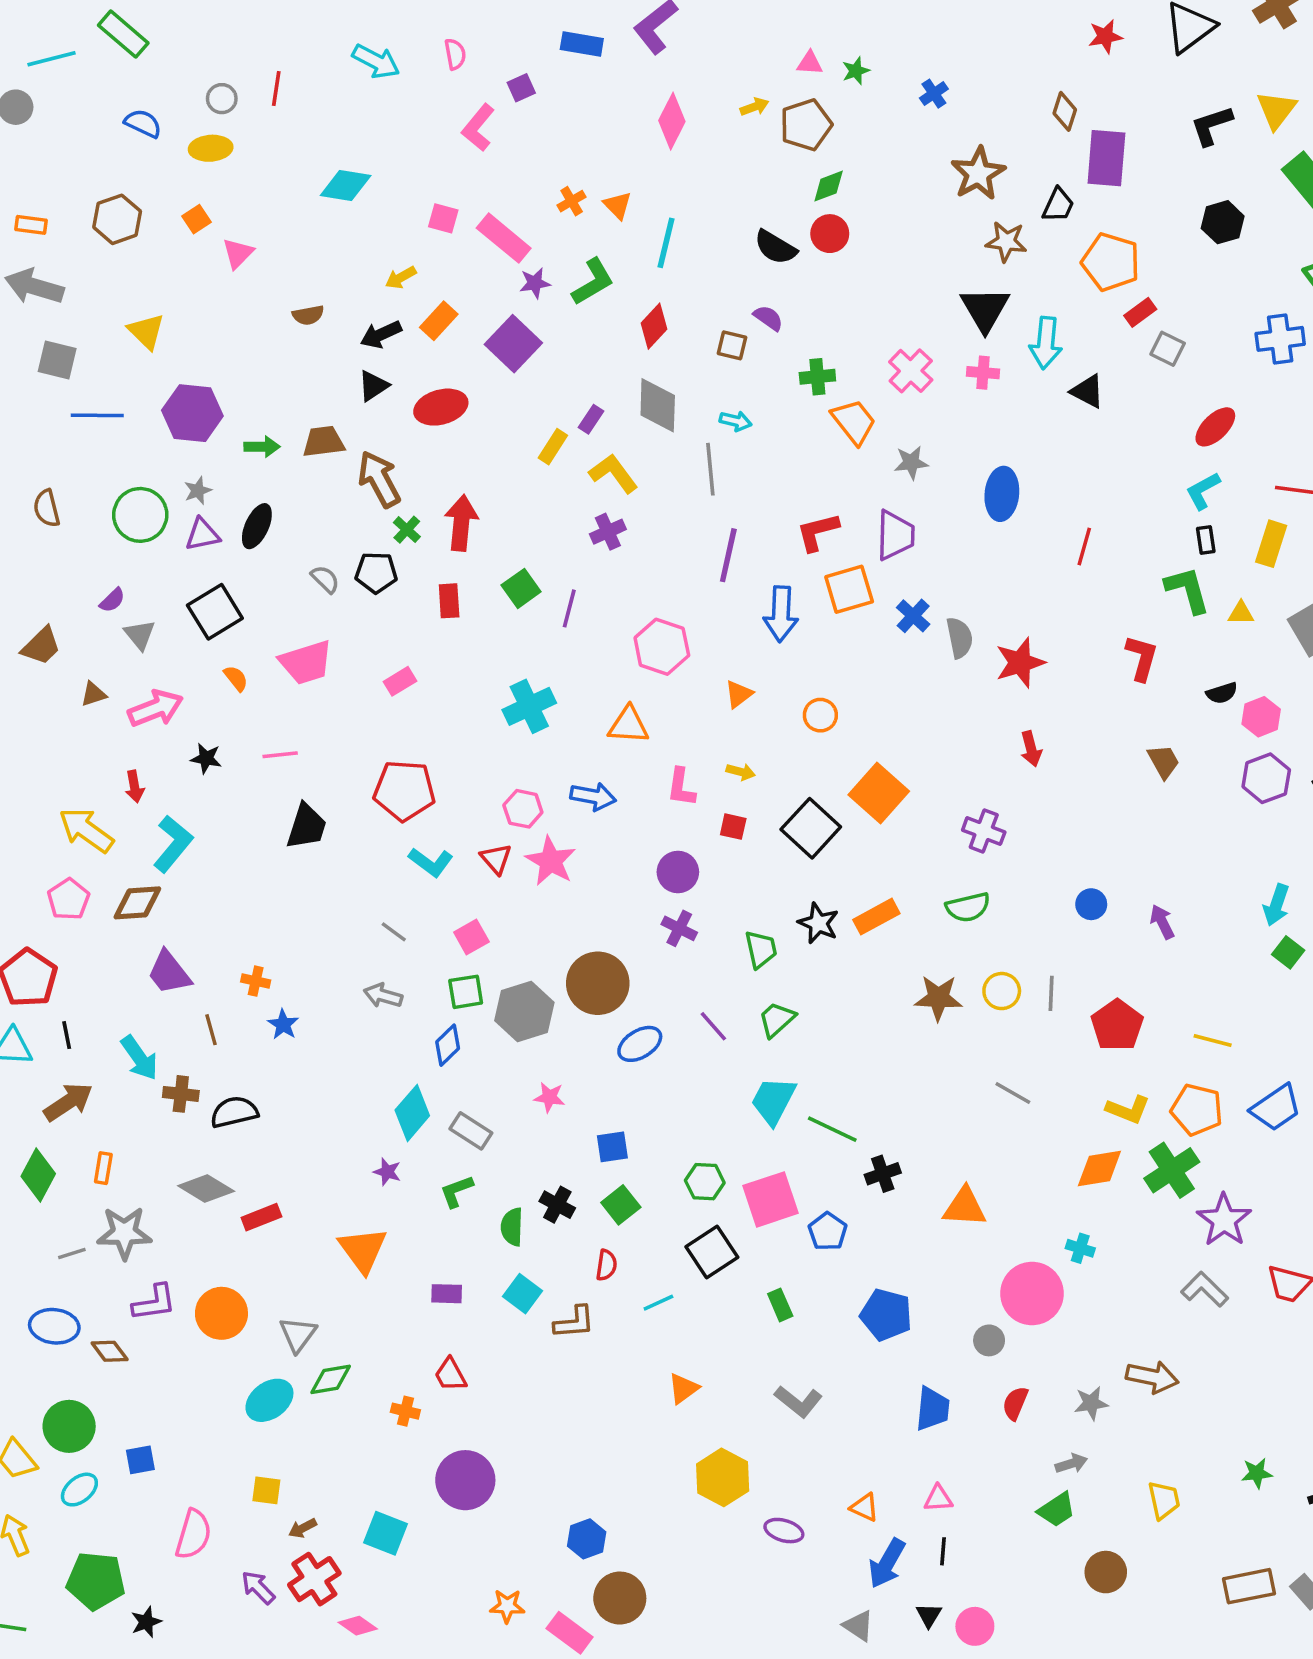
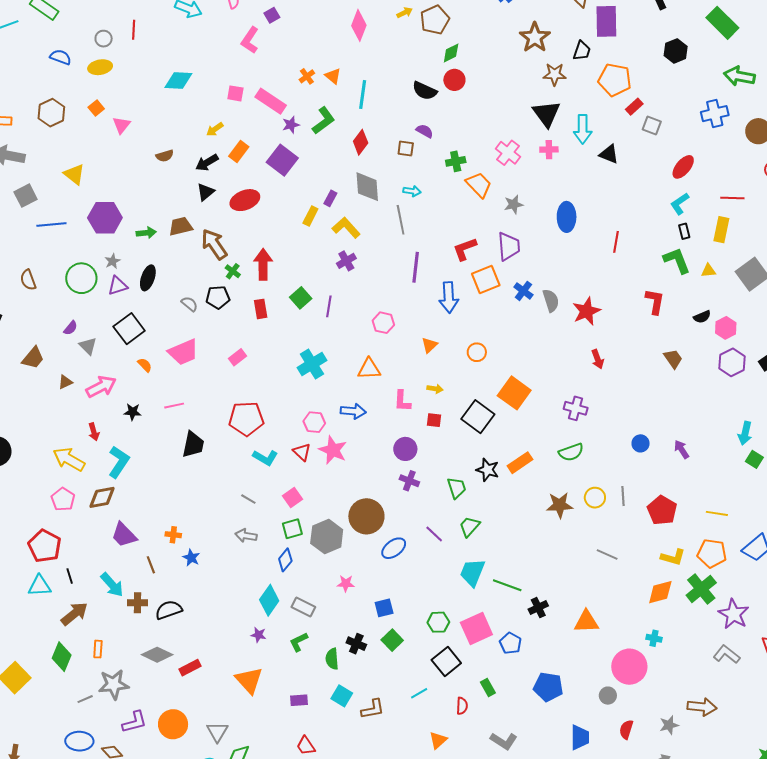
gray square: (57, 360) -> (26, 196), turned -35
pink hexagon: (662, 647) -> (383, 323), size x0.7
red semicircle: (606, 1265) -> (462, 706), moved

